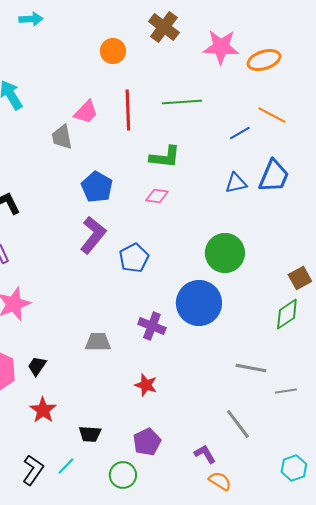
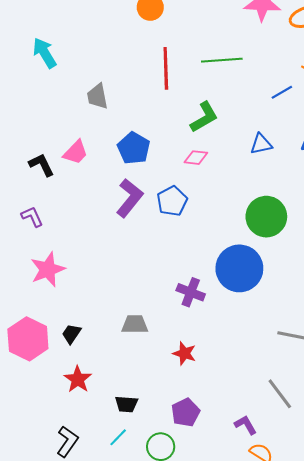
pink trapezoid: (86, 112) -> (76, 152), moved
green L-shape: (165, 157) -> (204, 117), turned -36
blue triangle: (236, 183) -> (261, 144), moved
blue pentagon: (134, 258) -> (172, 201), moved
gray trapezoid: (98, 342) -> (135, 324), moved
cyan line: (66, 466) -> (118, 437), moved

